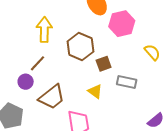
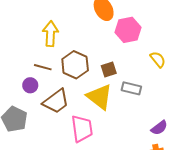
brown hexagon: (80, 46) -> (75, 65), moved
brown line: (38, 63) -> (43, 67), turned 60
yellow triangle: (95, 91) -> (100, 97), size x1.8

